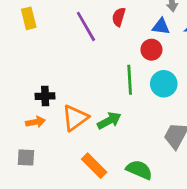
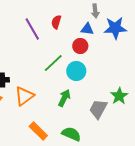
green line: (130, 80) -> (53, 63), moved, turned 50
cyan circle: (164, 84) -> (76, 71), moved
green arrow: (109, 121) -> (64, 98), moved, turned -36

